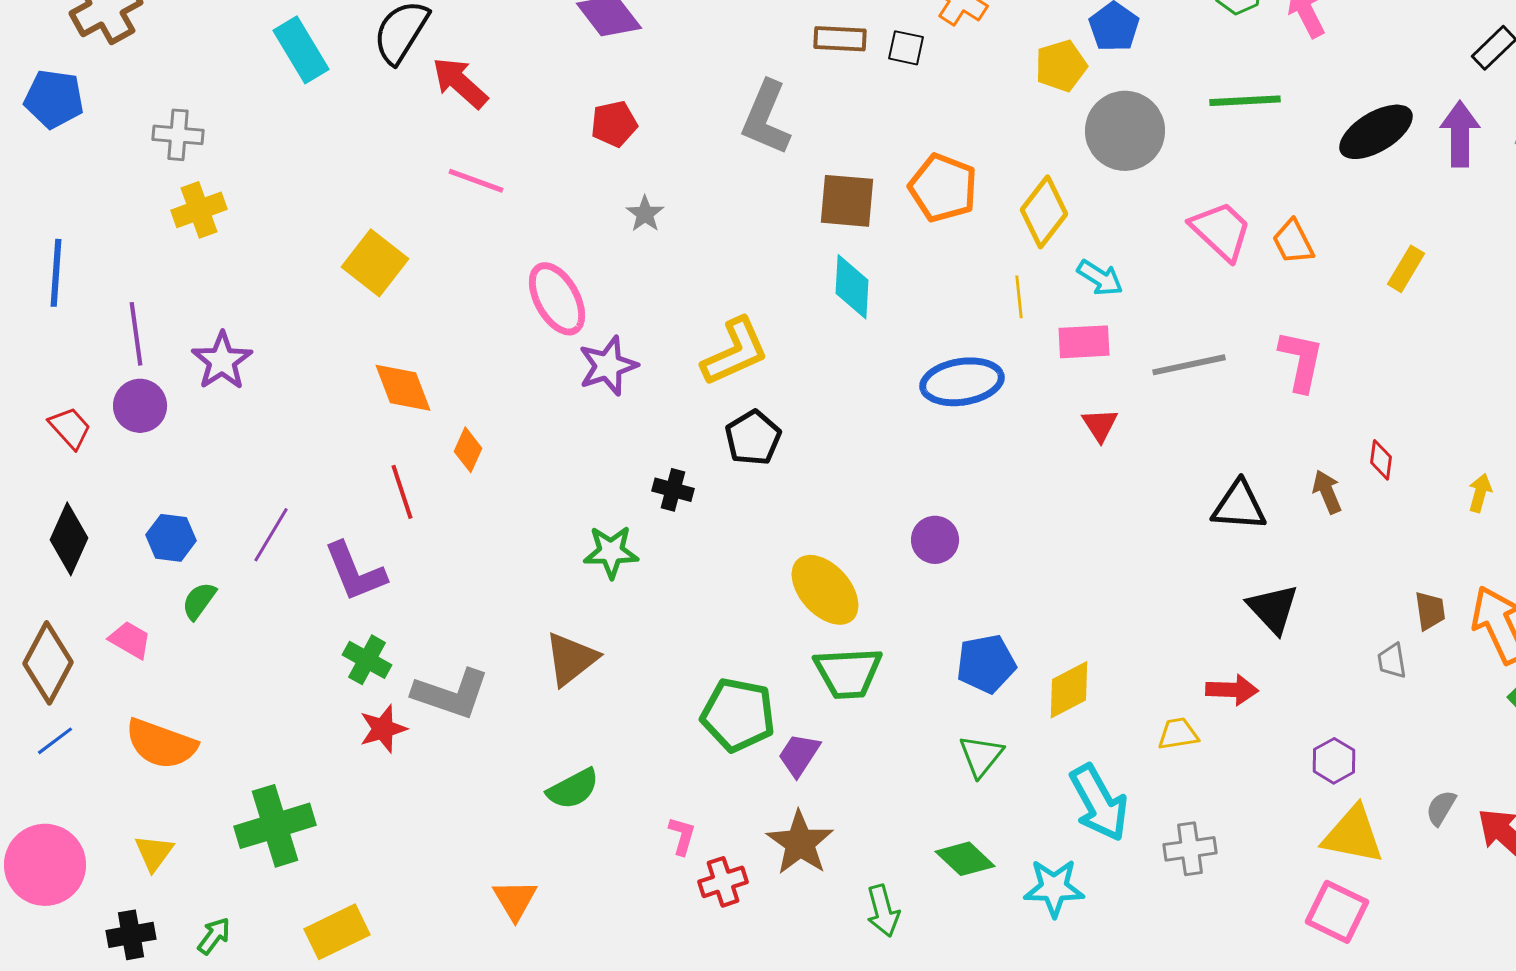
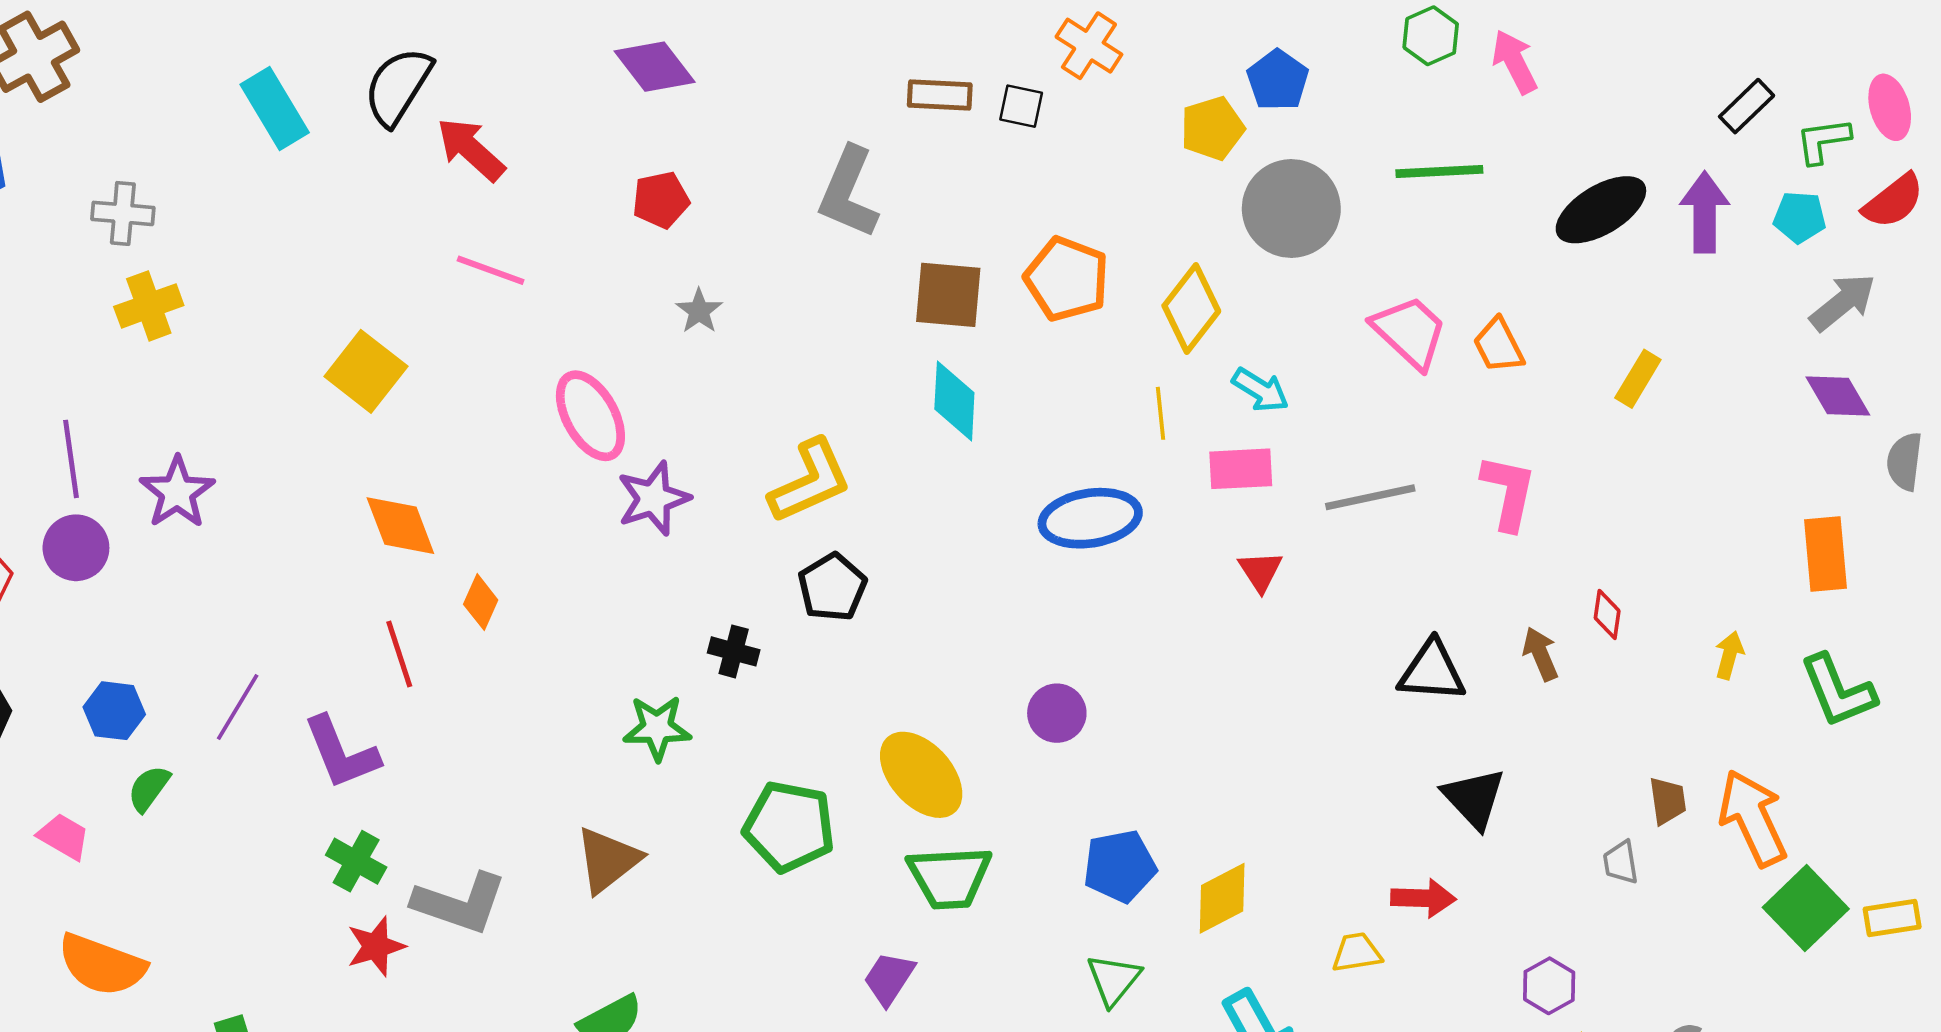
green pentagon: (738, 715) -> (789, 827), moved

